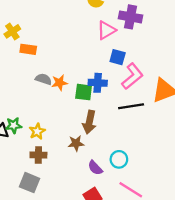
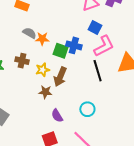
black line: (131, 106) -> (98, 71), turned 70
yellow star: (37, 131) -> (43, 70), moved
brown cross: (38, 155) -> (22, 61), moved
cyan circle: (119, 159) -> (87, 109), moved

